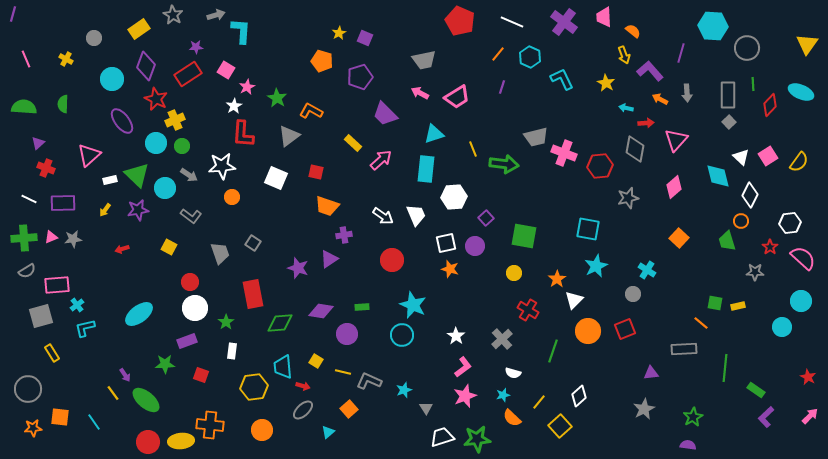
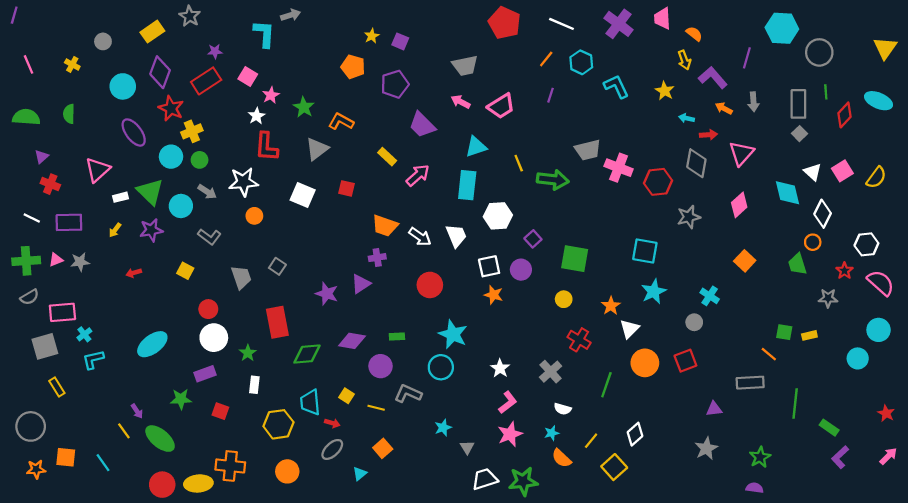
gray arrow: (216, 15) -> (291, 15), moved
orange trapezoid: (327, 206) -> (385, 226), moved
gray L-shape: (369, 381) -> (408, 394), moved

